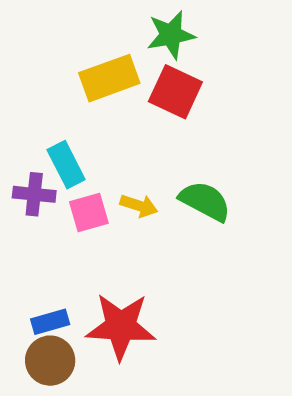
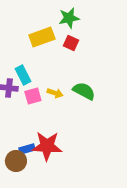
red square: (175, 92) -> (71, 43), size x0.7
blue rectangle: (50, 322) -> (27, 149), moved

